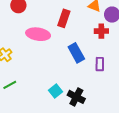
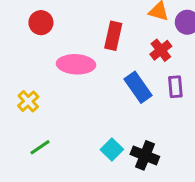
red cross: (101, 31) -> (161, 50), moved, turned -32
purple rectangle: (100, 64) -> (175, 87), moved

